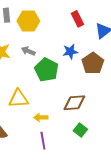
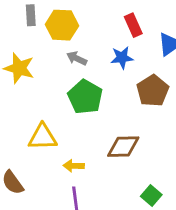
gray arrow: (28, 51) -> (77, 58), moved
blue star: (70, 52) -> (122, 58), moved
green square: (80, 130) -> (151, 195), moved

